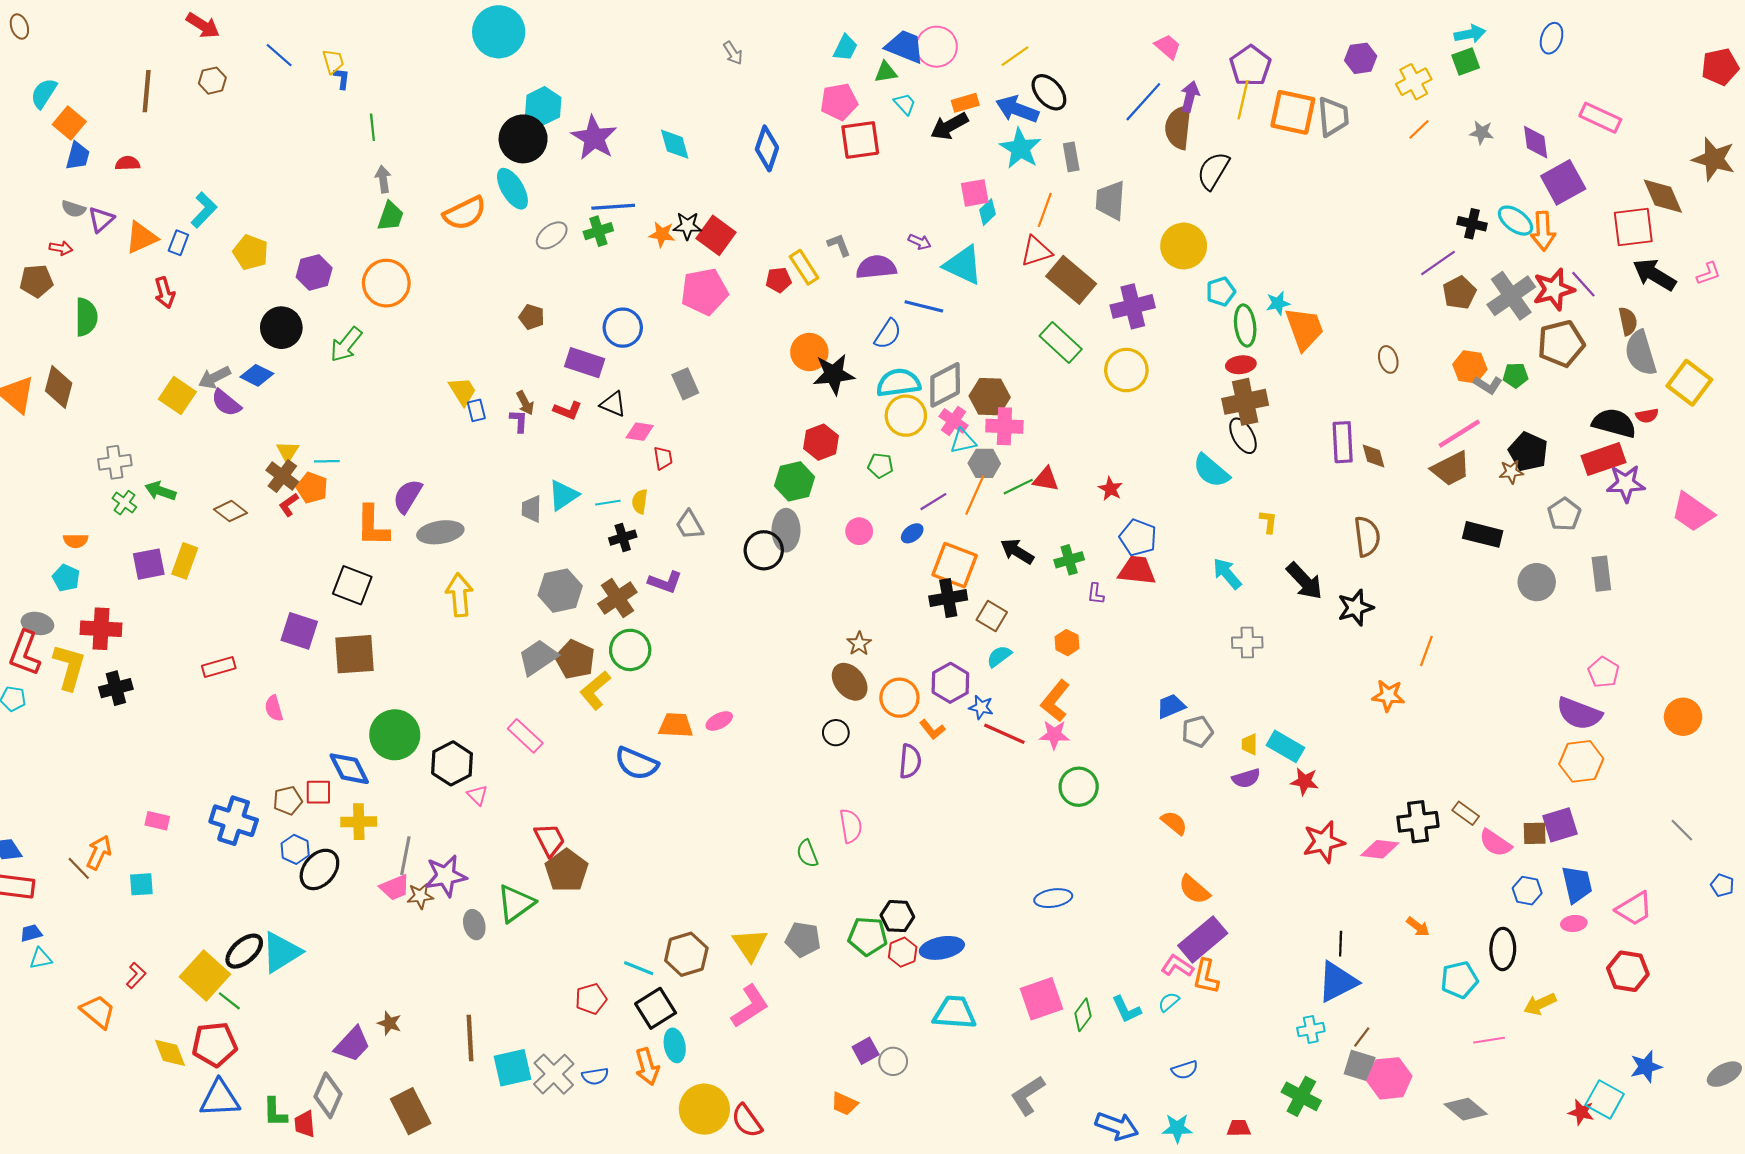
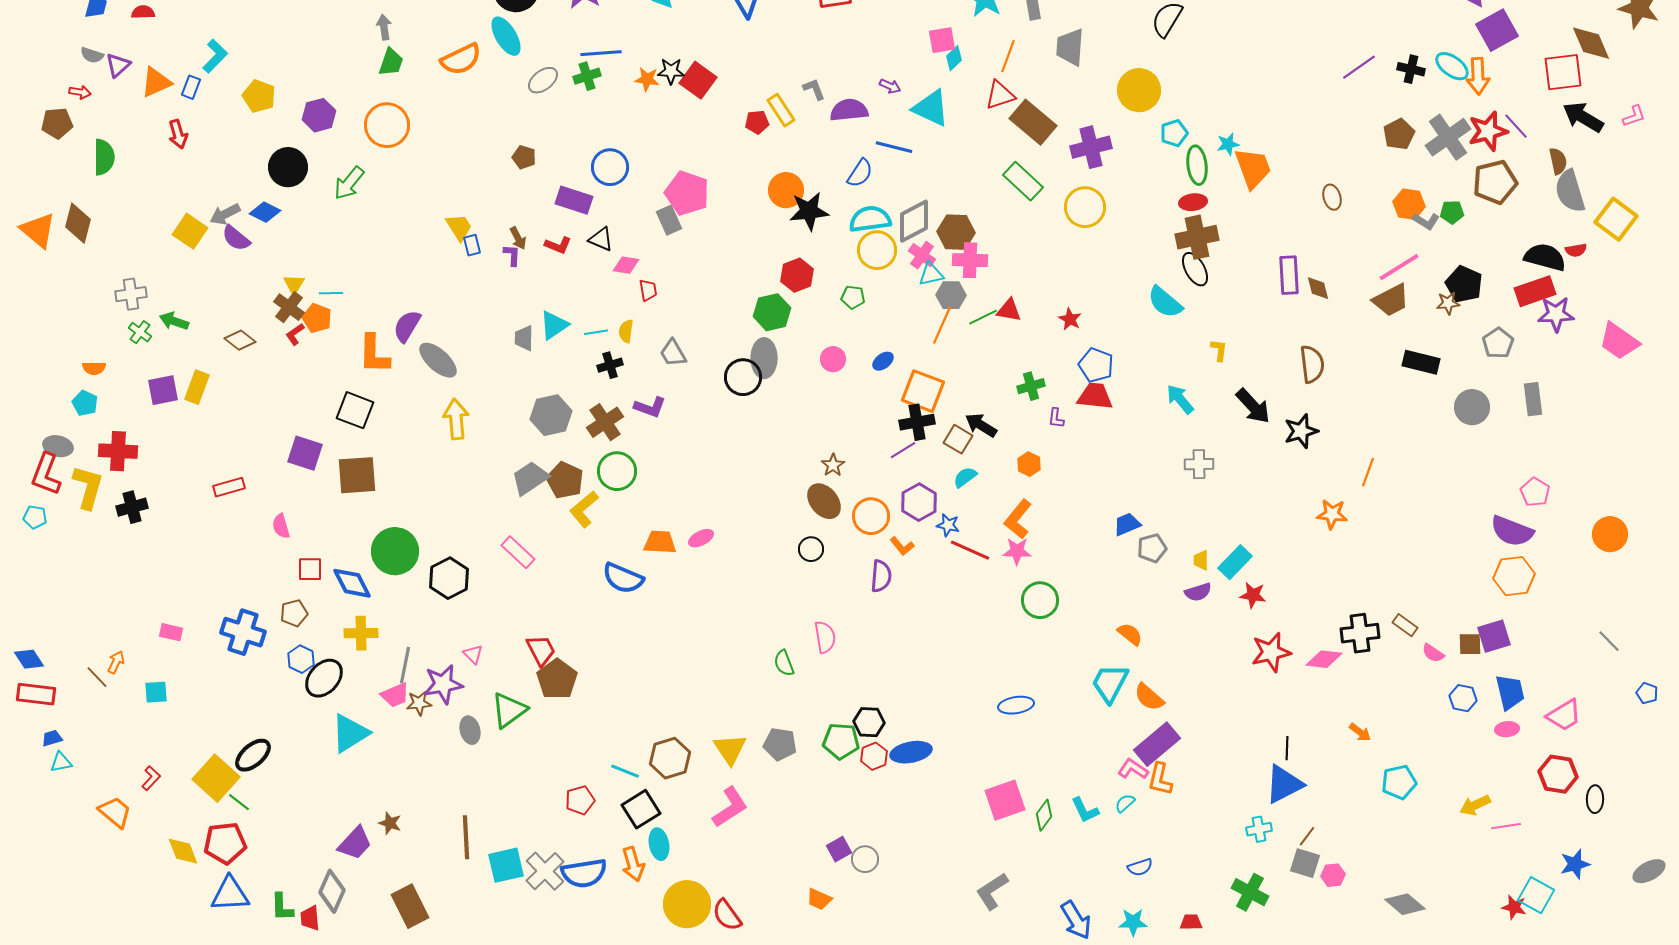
purple line: (1438, 263) -> (1359, 67), moved
pink pentagon: (704, 292) -> (687, 193), moved, turned 30
purple line: (933, 502) -> (903, 450), moved
gray ellipse: (440, 532) -> (438, 360), turned 51
black arrow: (1017, 551) -> (981, 425), moved
cyan rectangle: (1285, 746) -> (1235, 562), turned -76
red square: (318, 792) -> (310, 569), moved
pink triangle: (477, 795) -> (473, 654), moved
pink semicircle: (1495, 843) -> (1433, 653), size x0.7
orange arrow: (99, 852) -> (116, 662), size x0.7
black ellipse: (1503, 949) -> (1595, 799), moved, size x0.7
cyan triangle: (281, 952) -> (350, 733), moved
cyan trapezoid: (955, 1013) -> (1110, 683), moved, turned -66
pink line: (1489, 1040) -> (1506, 826), moved
blue semicircle: (595, 1076) -> (584, 873), size x1.8
pink hexagon: (1389, 1078) -> (1333, 875), size x0.6
blue arrow: (1117, 1126) -> (1076, 920), turned 39

